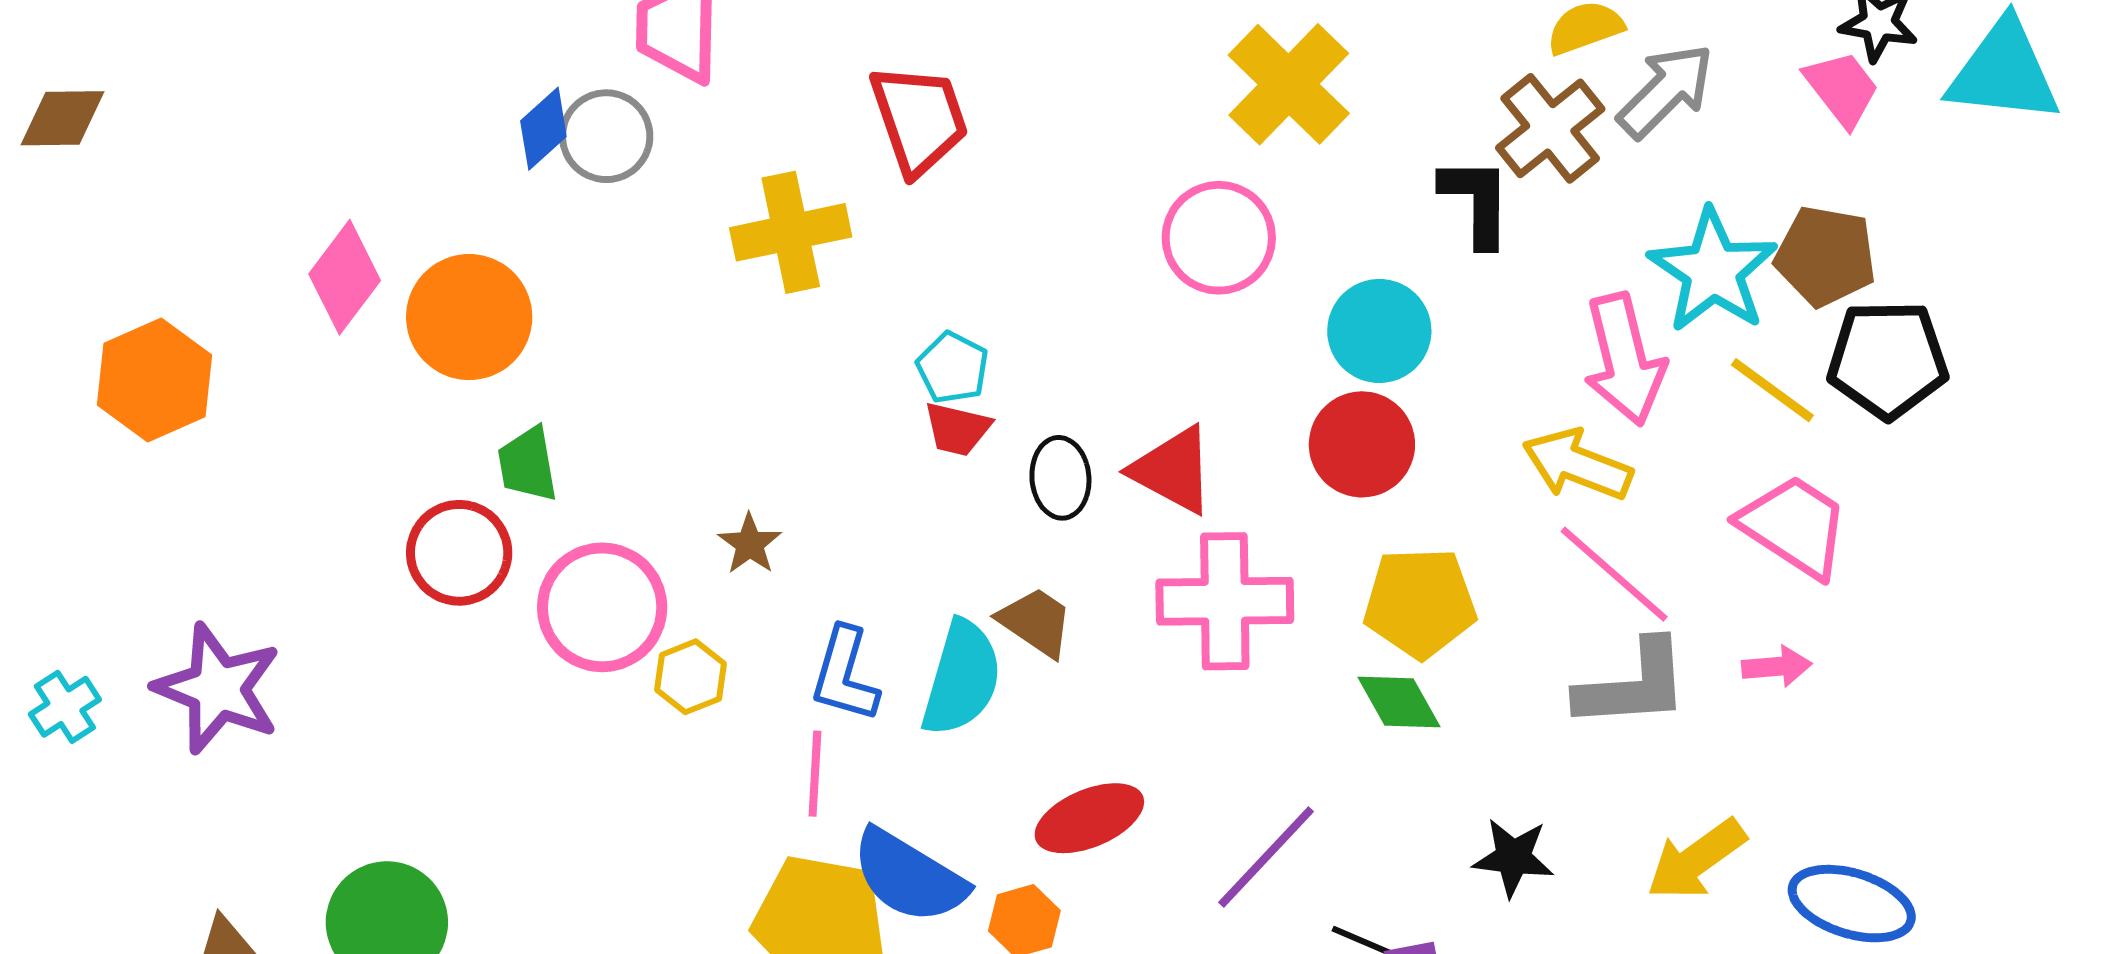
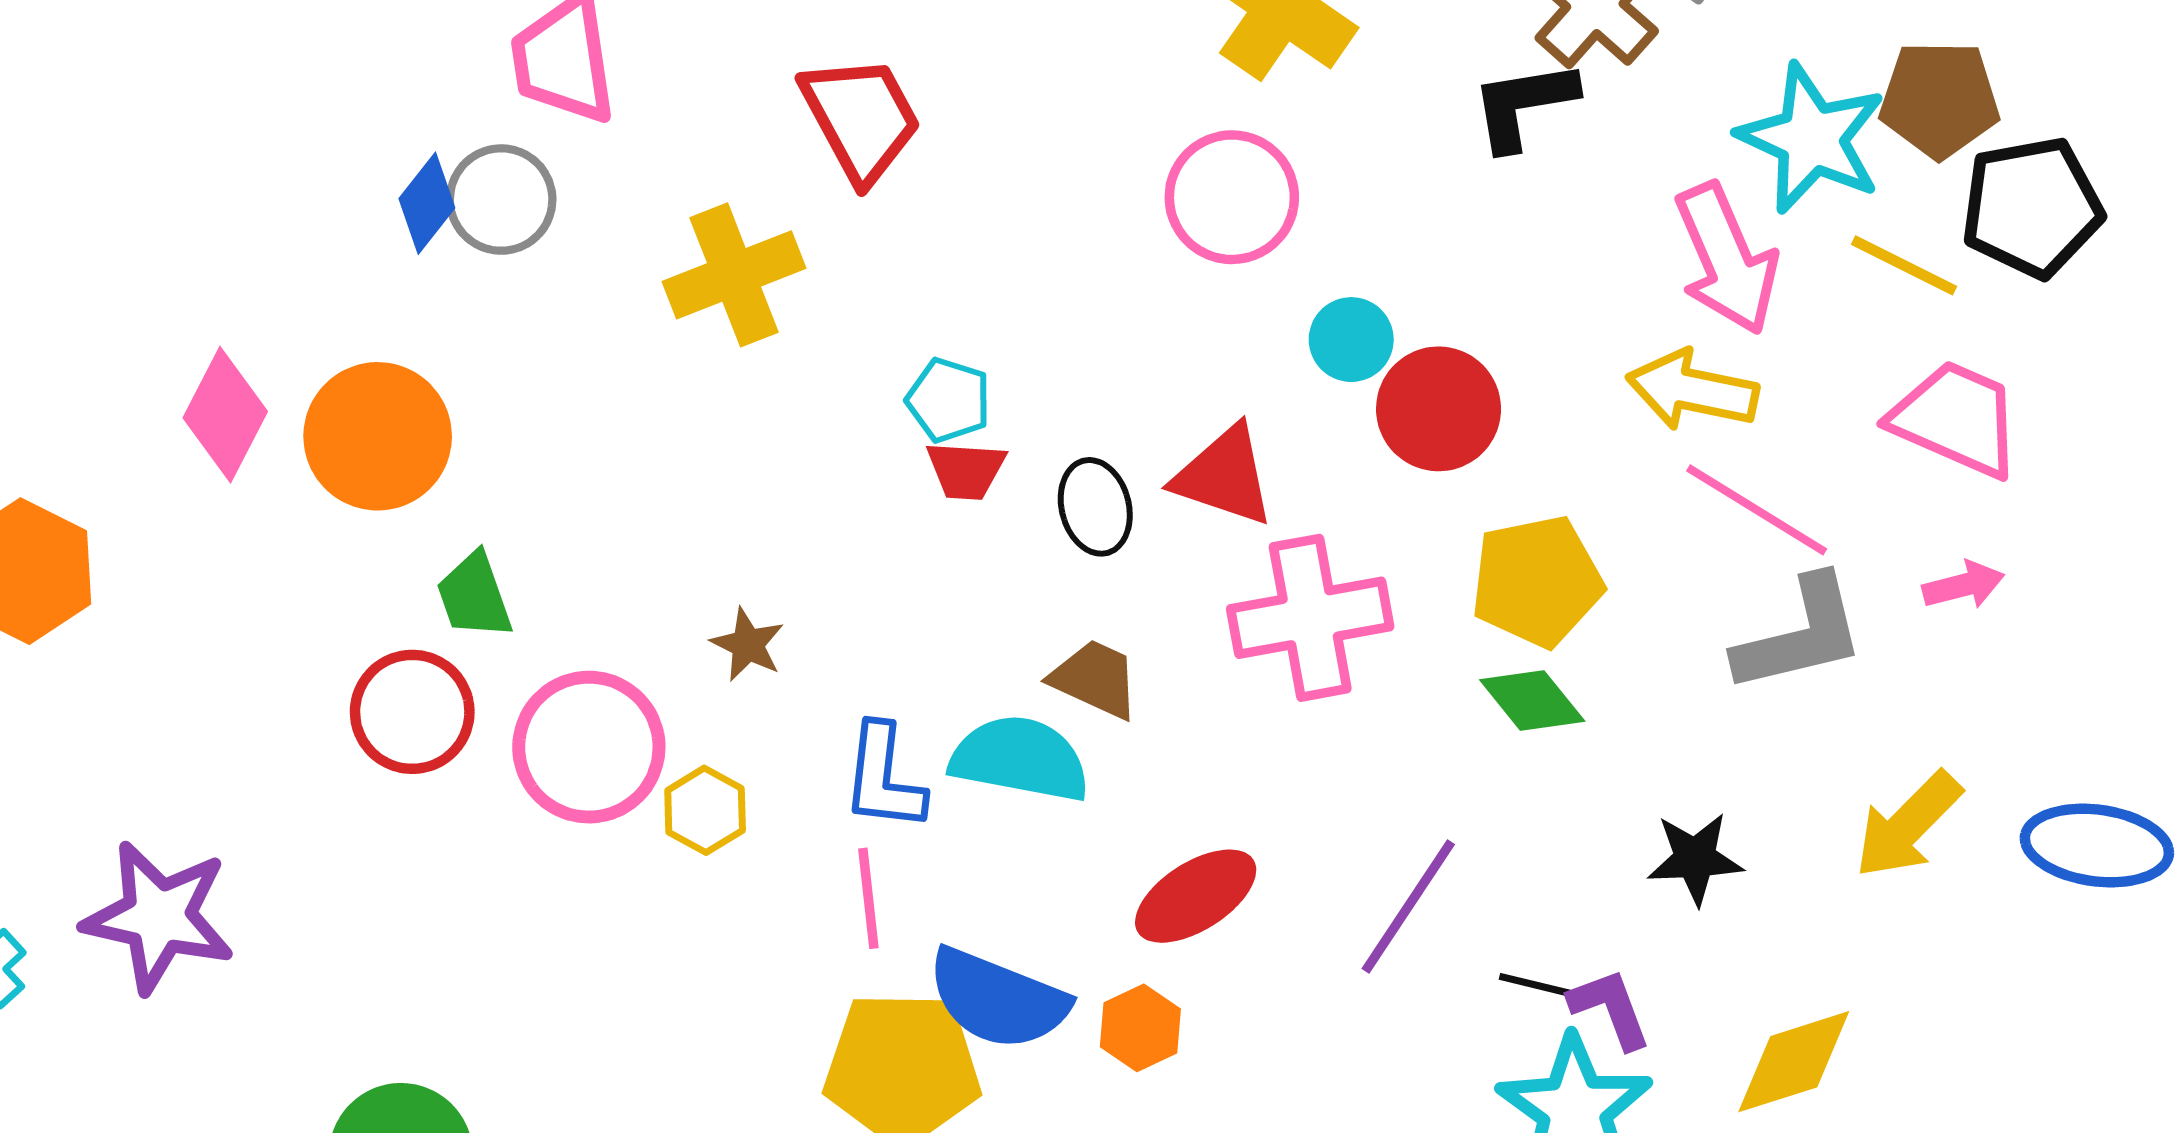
black L-shape: (1476, 202) -> (1524, 105), turned -90
cyan circle: (1379, 331) -> (1351, 340), moved, size x0.7
cyan semicircle: (962, 678) -> (1020, 759), turned -86

